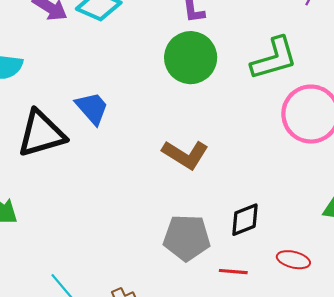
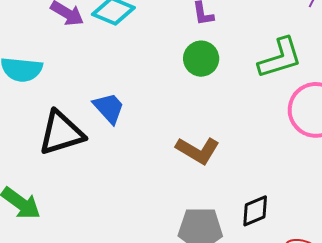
green circle: (191, 58) -> (201, 59), size x0.7

